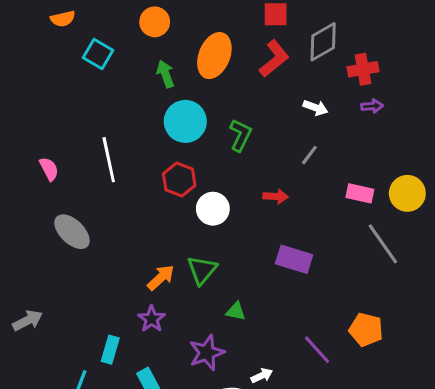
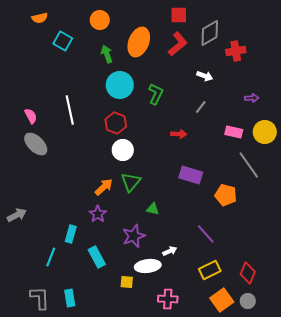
purple arrow: (372, 106) -> (252, 98), moved
white circle: (213, 209) -> (123, 150), moved
gray ellipse: (72, 232) -> (36, 144), moved
orange pentagon: (366, 330) -> (226, 195), moved

